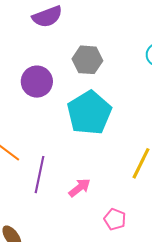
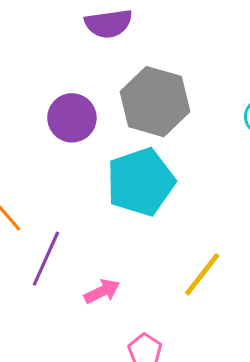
gray hexagon: (87, 60) -> (155, 102), size x1.5

